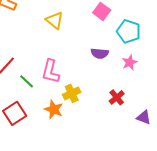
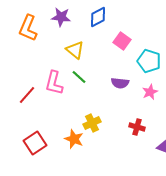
pink L-shape: (51, 71) -> (54, 83), moved
green line: (27, 81) -> (79, 77), moved
red cross: (117, 97) -> (137, 127), turned -35

